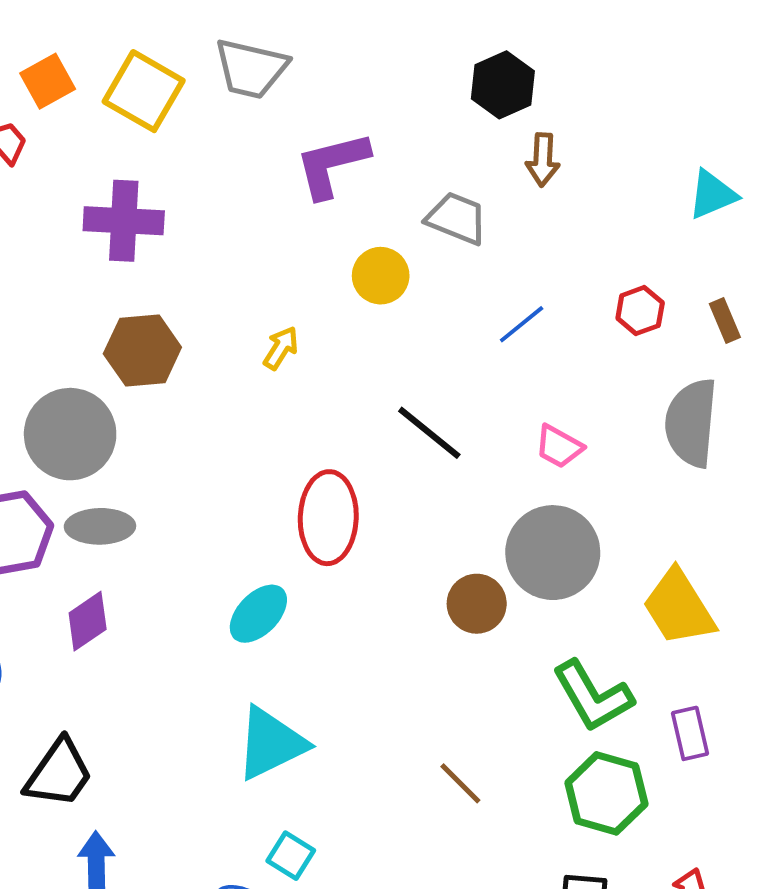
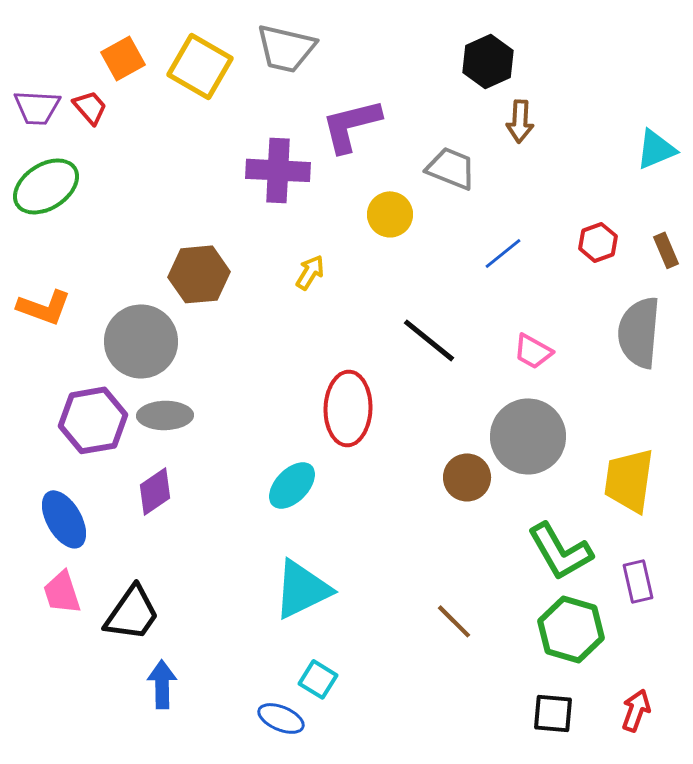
purple cross: (124, 221) -> (278, 170), moved
yellow trapezoid: (679, 607) -> (629, 480), turned 40

